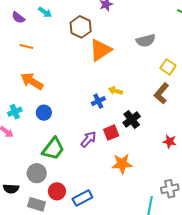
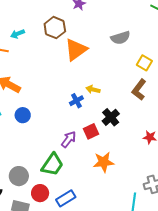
cyan arrow: (45, 12) -> (18, 34), moved, turned 128
green trapezoid: (53, 149) -> (52, 165), moved

